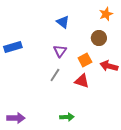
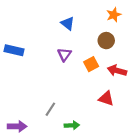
blue rectangle: (13, 47) -> (14, 50), turned 30
gray line: (55, 75) -> (50, 109), moved
red triangle: (82, 81) -> (106, 98), moved

